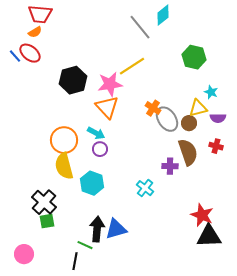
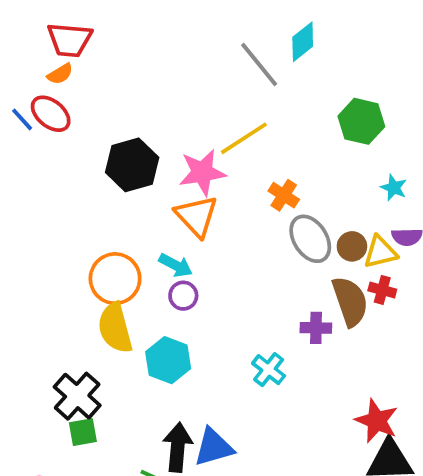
orange cross: (153, 108) -> (284, 195), moved
yellow triangle: (198, 108) -> (380, 252), moved
red cross: (216, 146) -> (382, 290), moved

